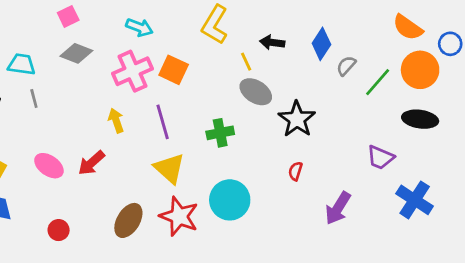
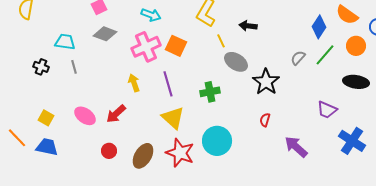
blue diamond: (321, 44) -> (319, 27), moved
yellow line: (246, 62) -> (221, 41), moved
gray semicircle: (346, 66) -> (298, 58), moved
orange circle: (420, 70) -> (356, 46), size x0.7
purple arrow: (338, 208) -> (296, 147), turned 100
red circle: (59, 230) -> (109, 151), moved

